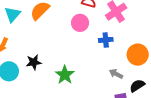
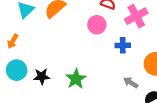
black star: (34, 62) -> (42, 76), moved

